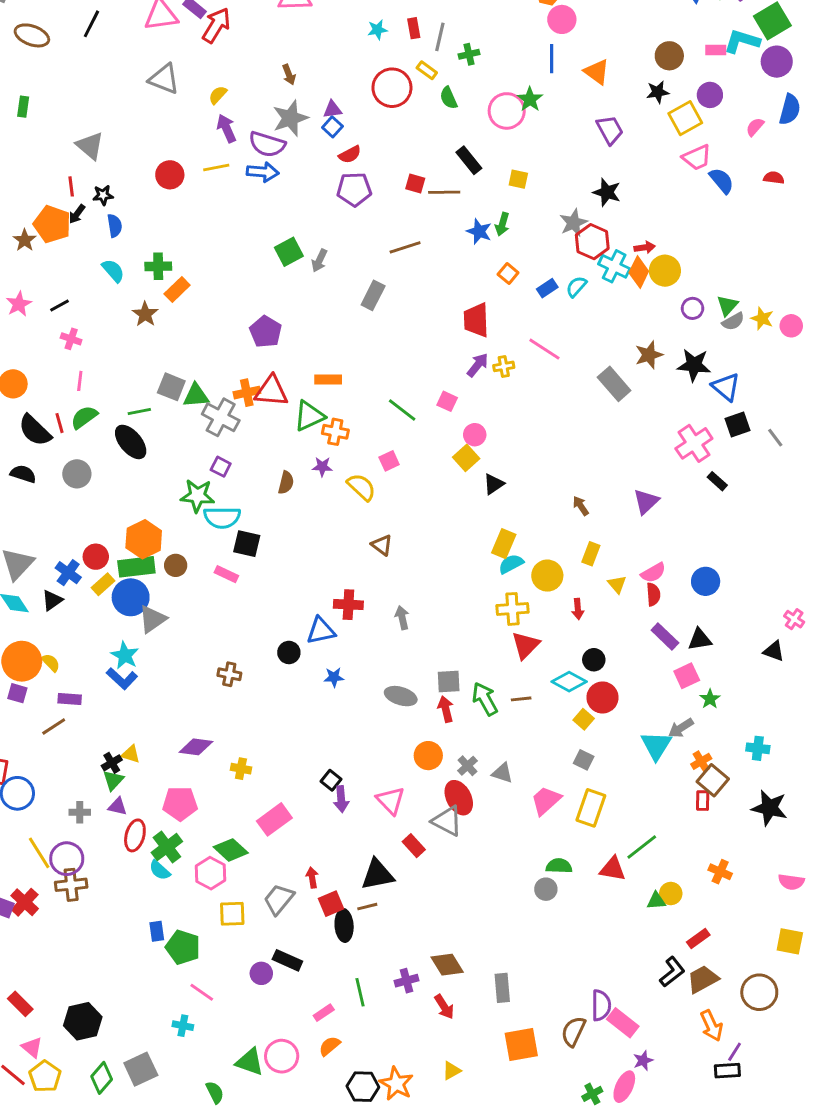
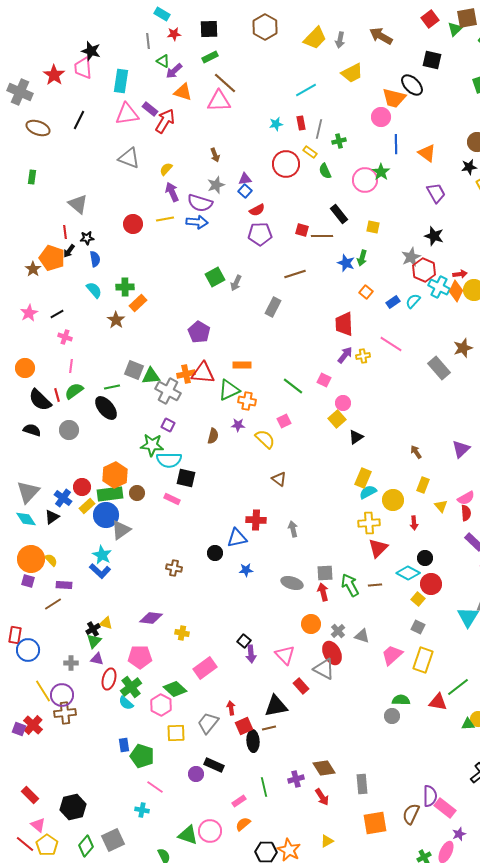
pink circle: (562, 19) -> (381, 117), moved
gray star: (290, 118) -> (216, 185), size x0.7

